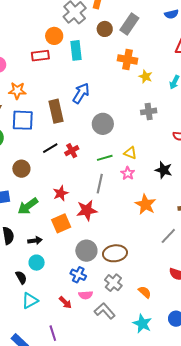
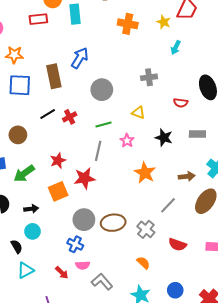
yellow star: (146, 77) -> (164, 22), moved
yellow triangle: (130, 153) -> (138, 113), moved
gray cross: (113, 283) -> (146, 229), moved

